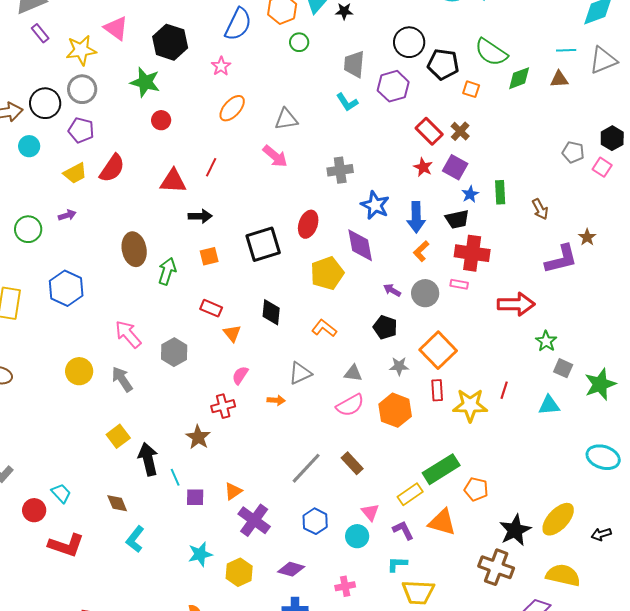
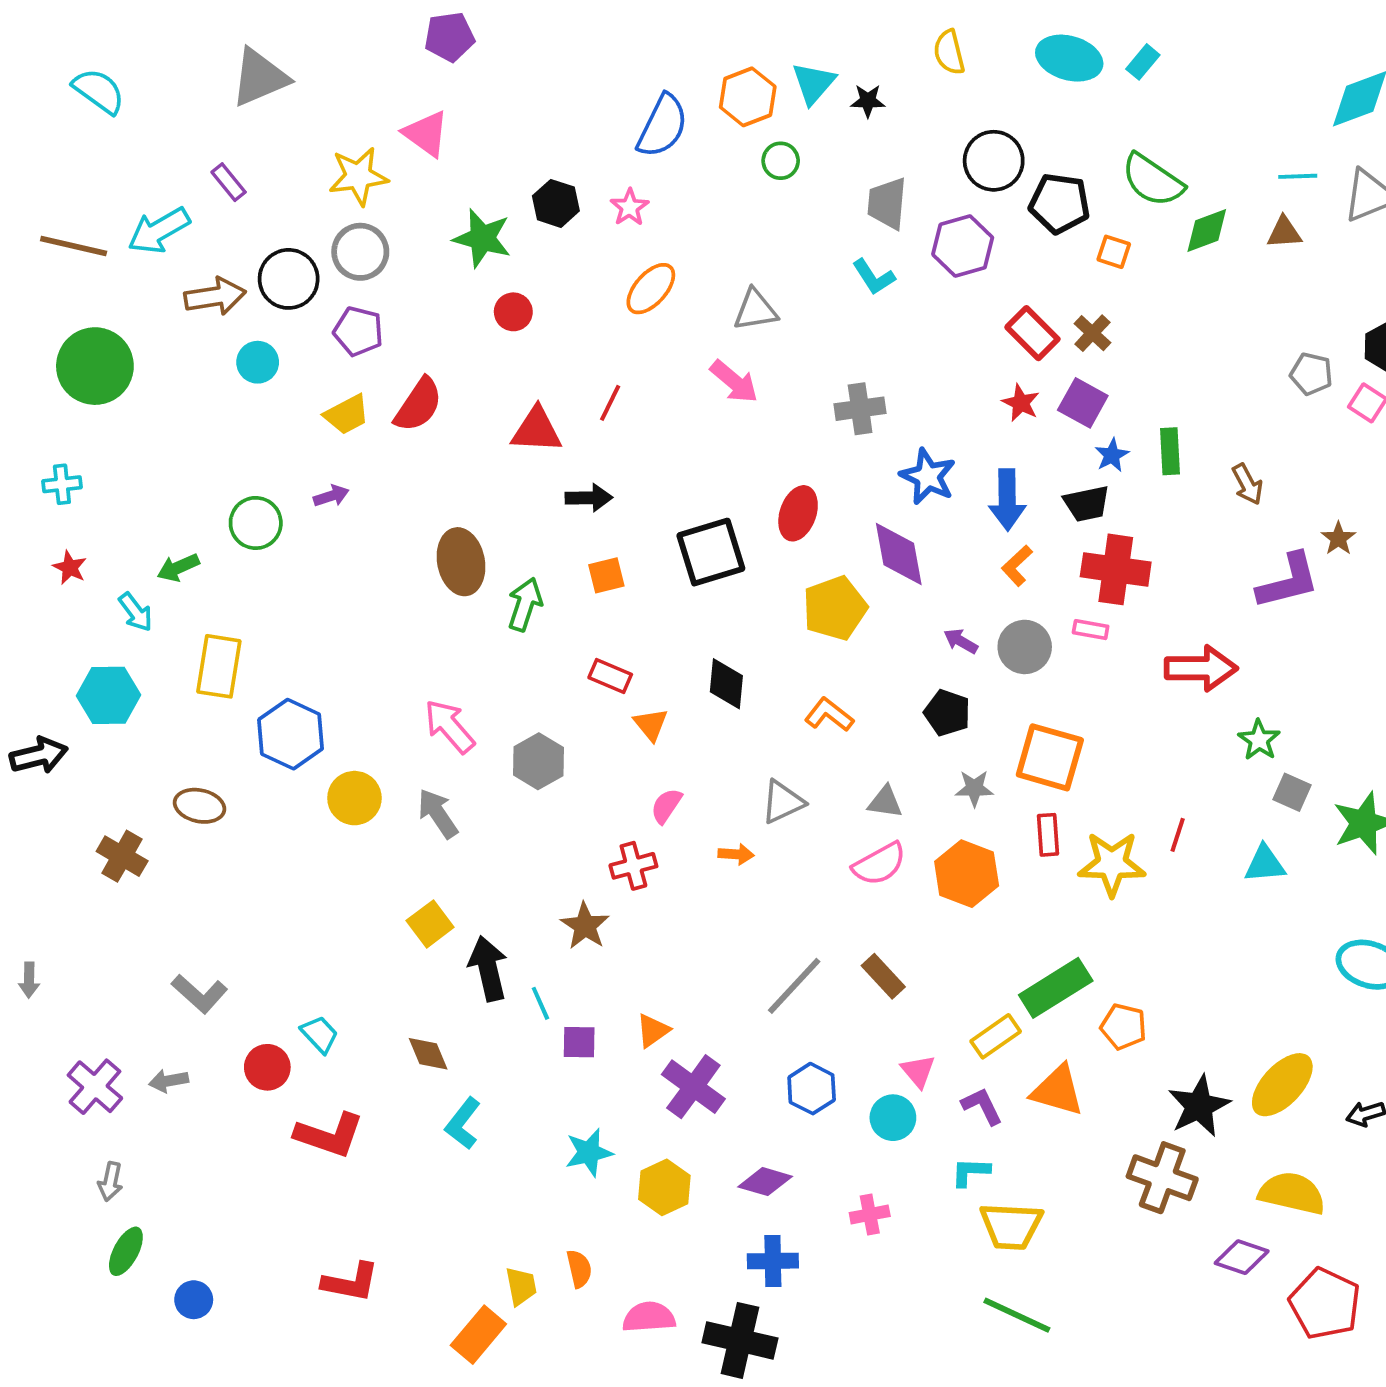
purple rectangle: (40, 33) -> (229, 182), moved
black hexagon: (170, 42) -> (556, 203), moved, size x0.7
blue hexagon: (66, 288) -> (291, 734), moved
orange square: (438, 350) -> (1050, 757), turned -30

